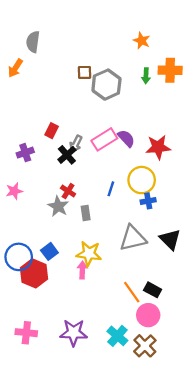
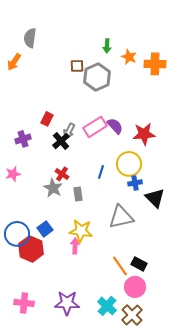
orange star: (142, 41) -> (129, 57), moved
green arrow: (146, 76) -> (107, 46), moved
black triangle: (170, 239) -> (155, 198), moved

